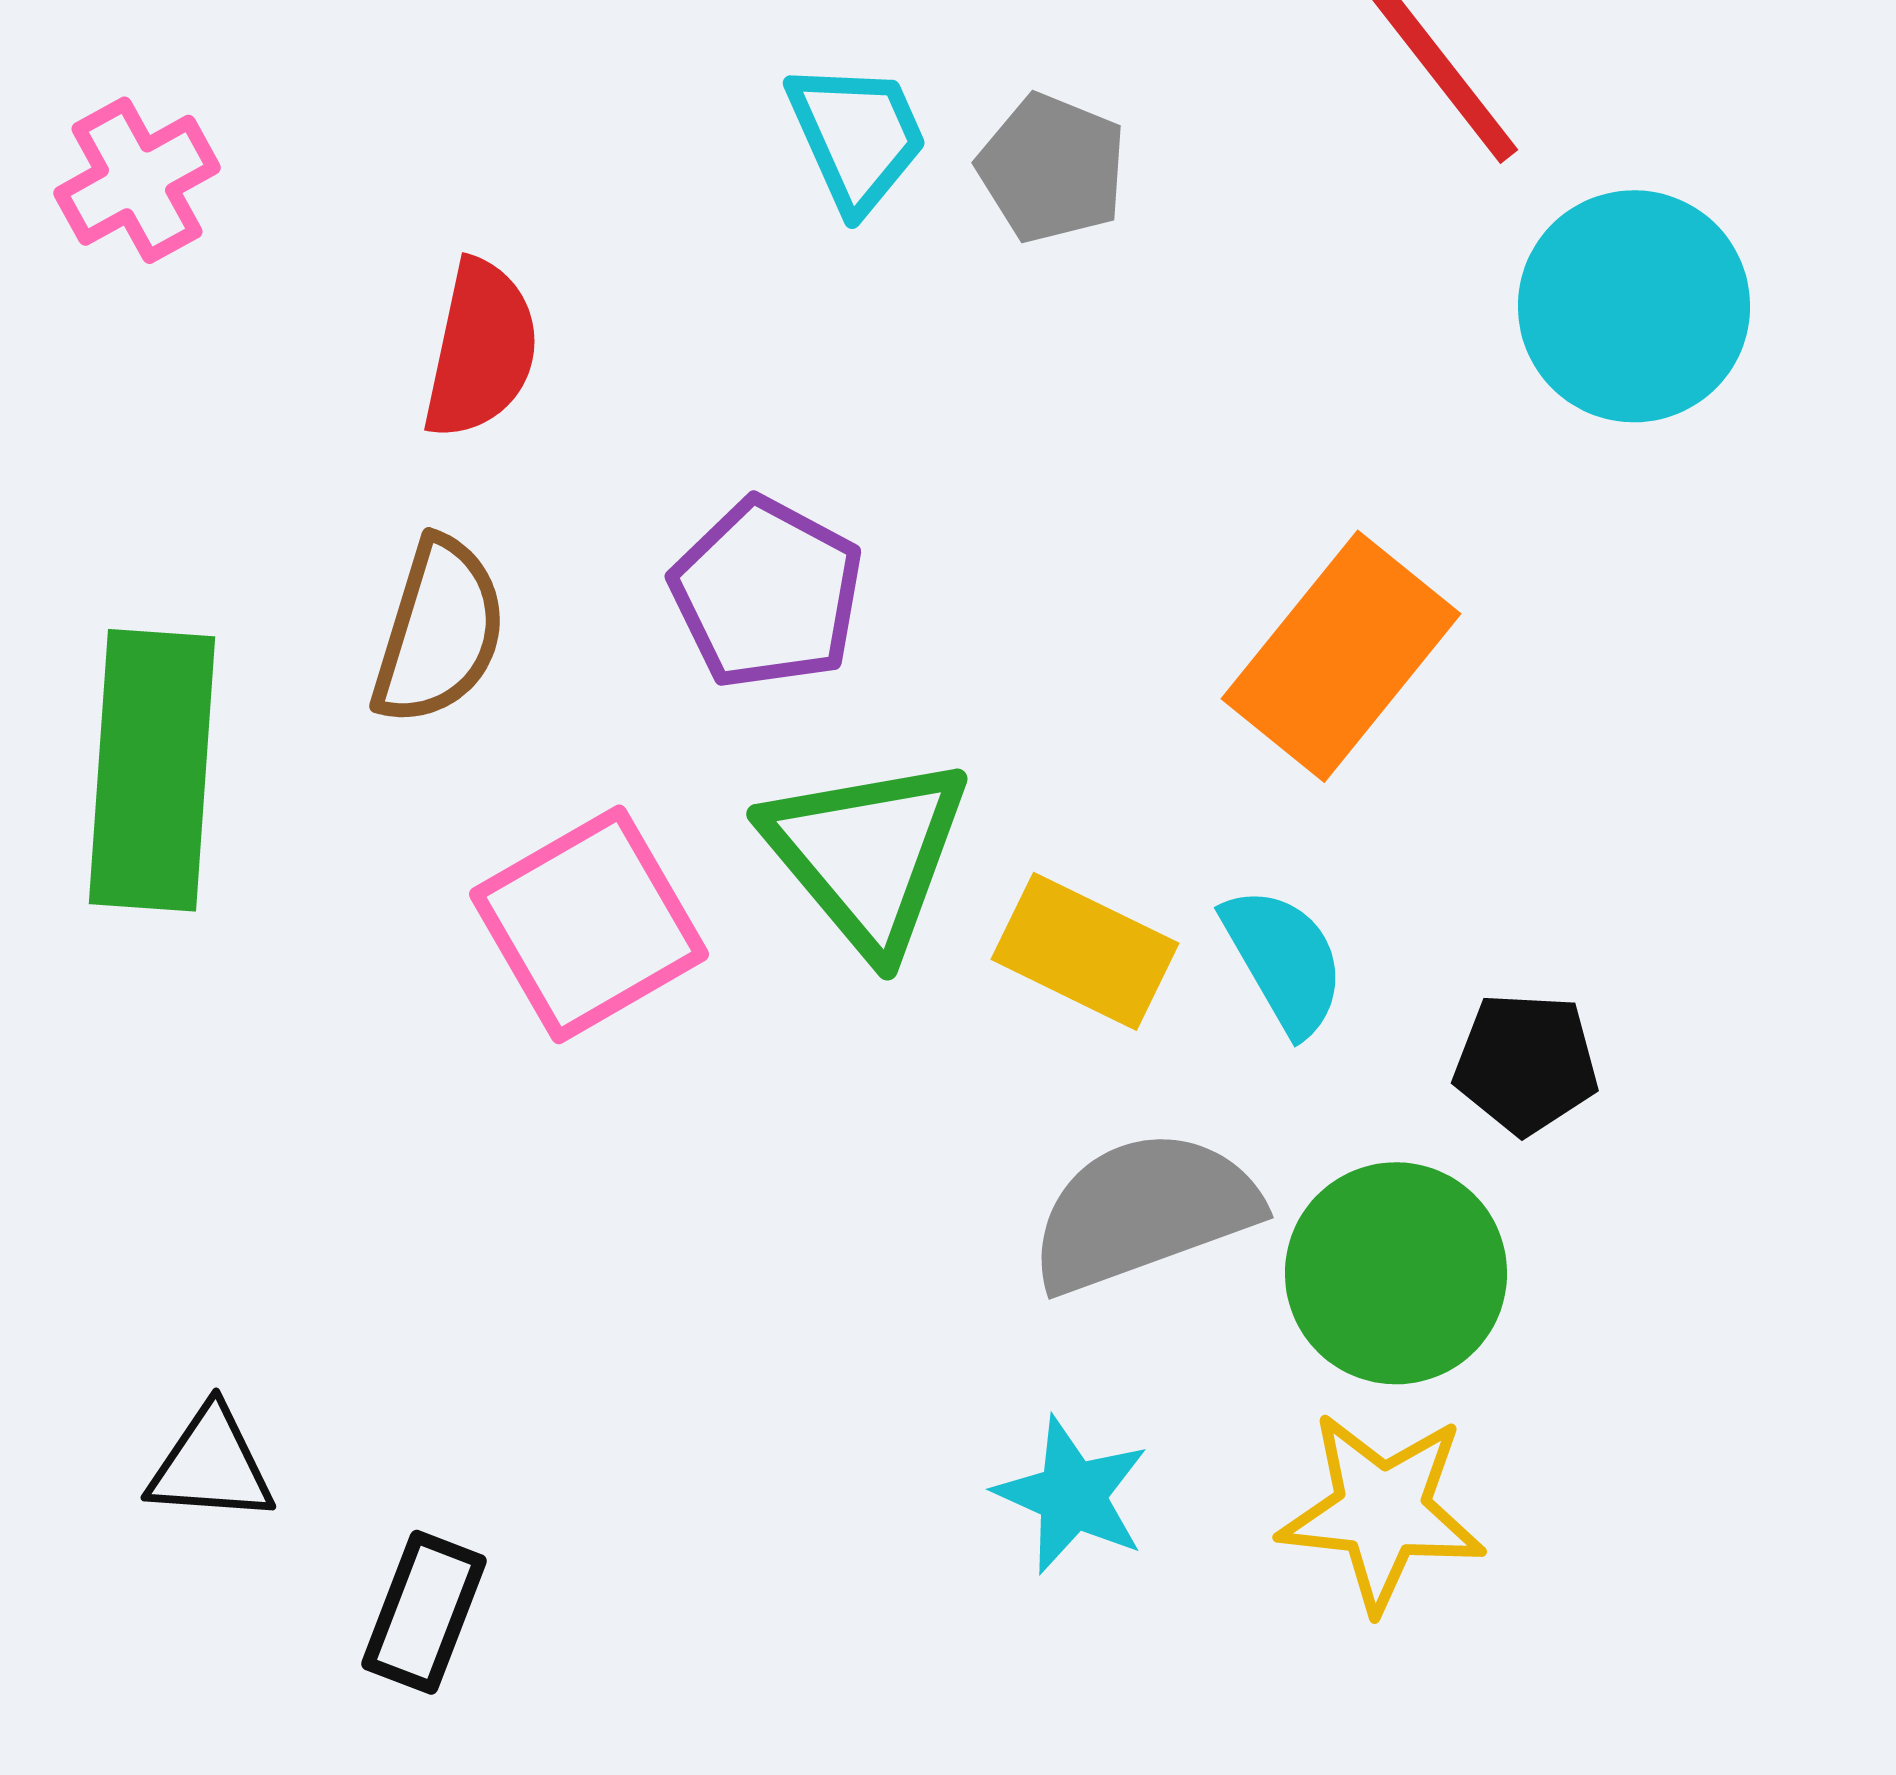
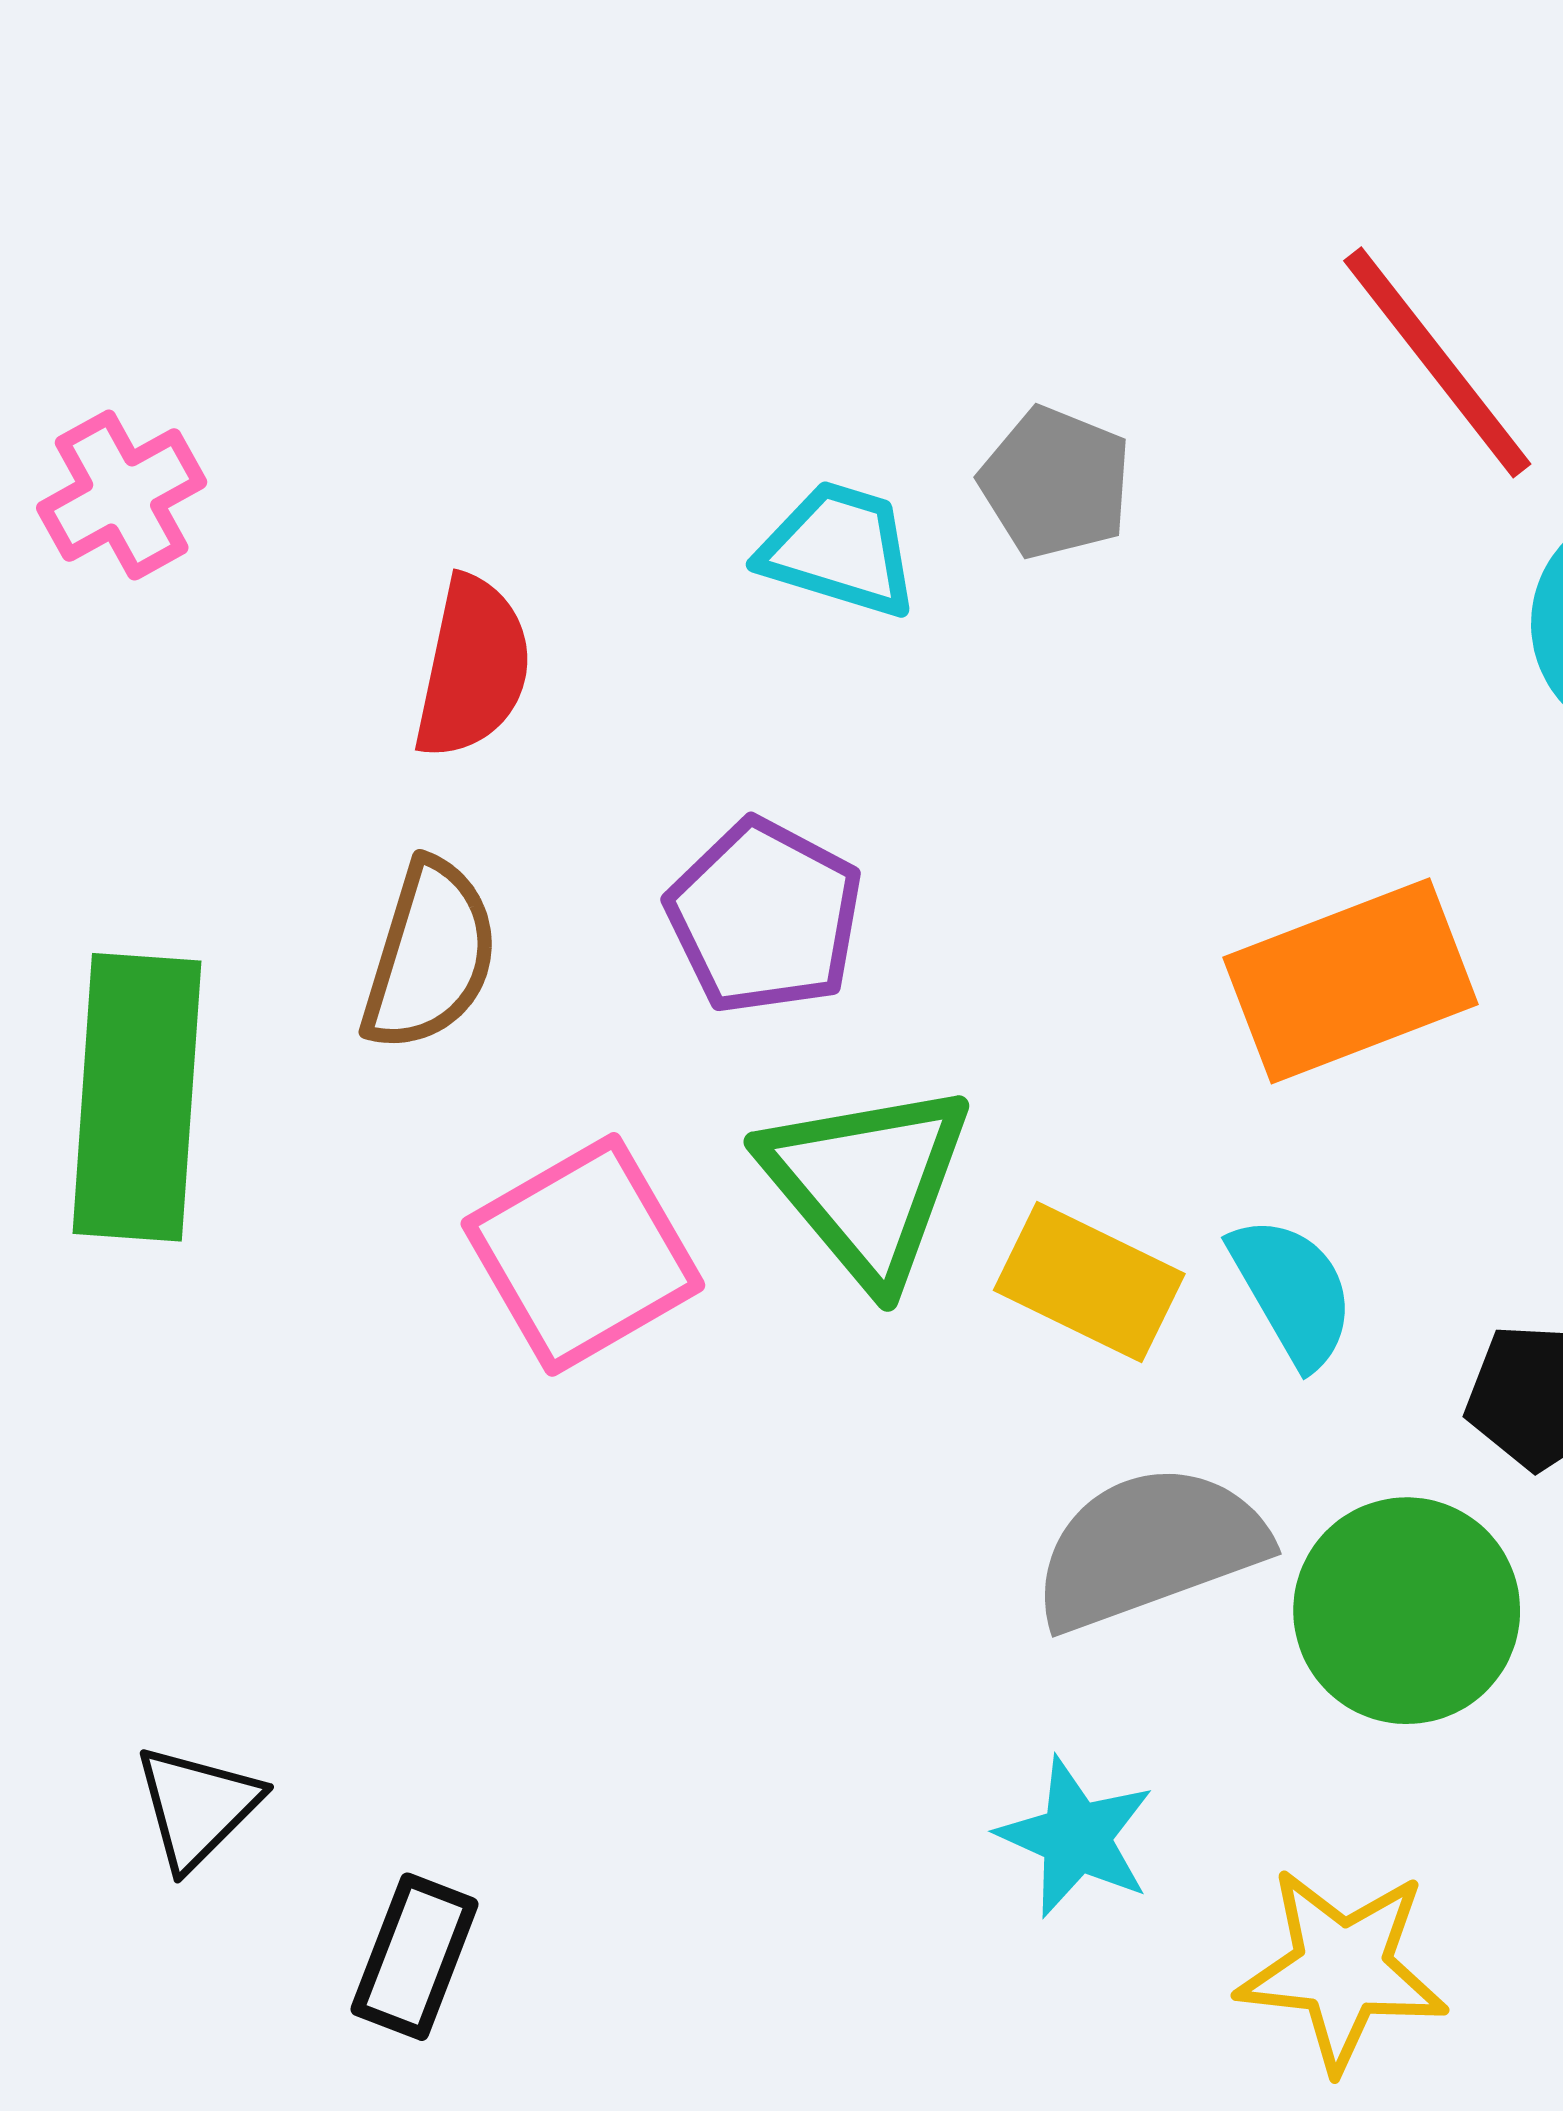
cyan trapezoid: (857, 136) -> (839, 549), moved, turned -49
orange rectangle: (1341, 656) -> (1351, 981), turned 30
black triangle: (211, 1465) -> (197, 1807), turned -49
yellow star: (1382, 1511) -> (1342, 1969), moved

